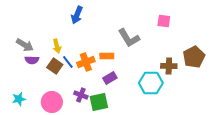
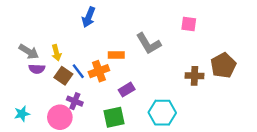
yellow arrow: (57, 46) -> (56, 53), moved
orange rectangle: (107, 56) -> (116, 55), moved
cyan hexagon: (151, 83) -> (162, 113), moved
purple cross: (81, 95) -> (75, 101), moved

